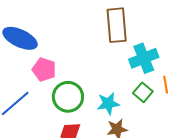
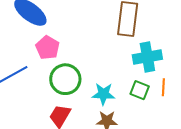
green square: (143, 92) -> (140, 90), turned -30

